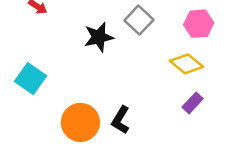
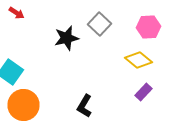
orange circle: (80, 122) -> (24, 105), moved

